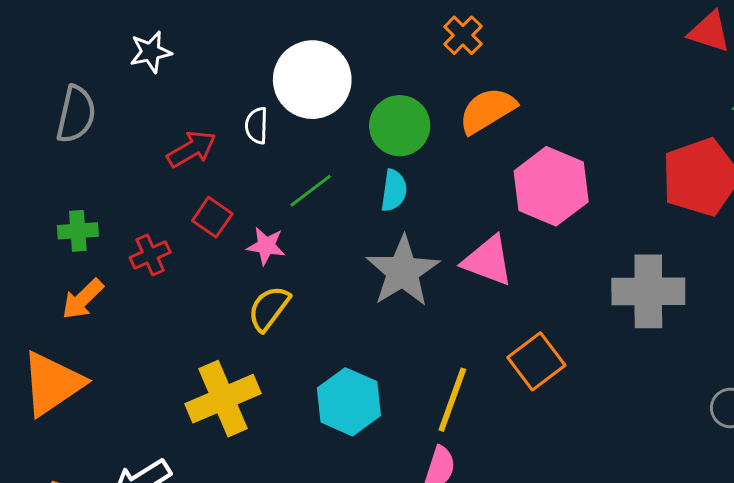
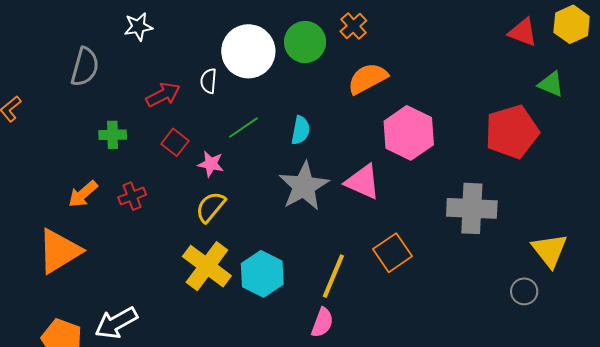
green circle: (400, 126) -> (305, 42), moved
green cross: (78, 231) -> (113, 135), moved
red cross: (150, 255) -> (132, 196), moved
yellow cross: (223, 399) -> (207, 266), moved, turned -33

